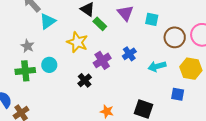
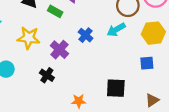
green rectangle: (100, 24) -> (55, 11), moved
cyan arrow: (157, 66) -> (116, 30), moved

